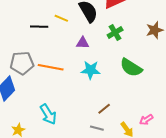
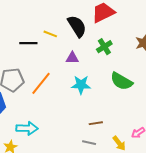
orange line: (51, 67) -> (41, 83), turned -60
brown line: (104, 109) -> (96, 123), turned 32
cyan arrow: (48, 114) -> (27, 128), moved, turned -55

